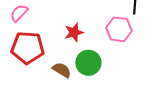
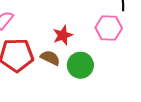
brown semicircle: (62, 70) -> (50, 58), moved

